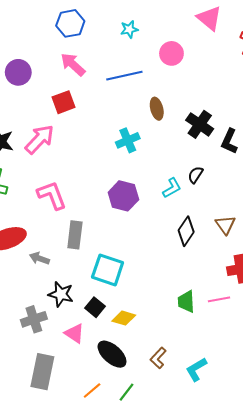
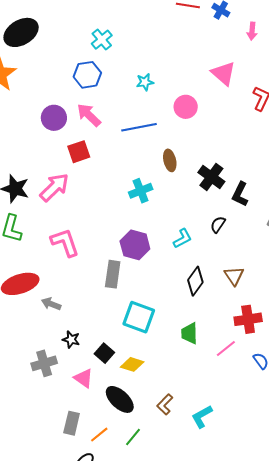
purple circle: (18, 72) -> (54, 118), moved
black semicircle: (196, 175) -> (218, 225), moved
gray rectangle: (75, 235) -> (113, 274), moved
cyan square: (108, 270) -> (139, 317), moved
black star: (61, 294) -> (71, 339), size x0.7
pink line: (219, 299) -> (226, 349), turned -30
green trapezoid: (186, 302) -> (189, 333), moved
gray rectangle: (42, 372) -> (72, 423), moved, size x0.7

